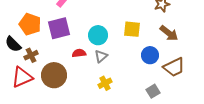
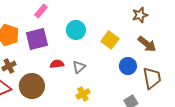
yellow square: (132, 29) -> (110, 40), turned 30
cyan circle: (98, 35) -> (76, 30), moved
brown trapezoid: (174, 67) -> (152, 78), turned -75

